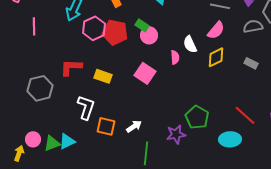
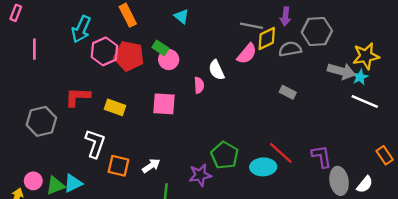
yellow diamond: (216, 57) -> (267, 39), moved
pink square: (145, 73) -> (164, 104), turned -30
cyan ellipse: (230, 139) -> (263, 167), moved

